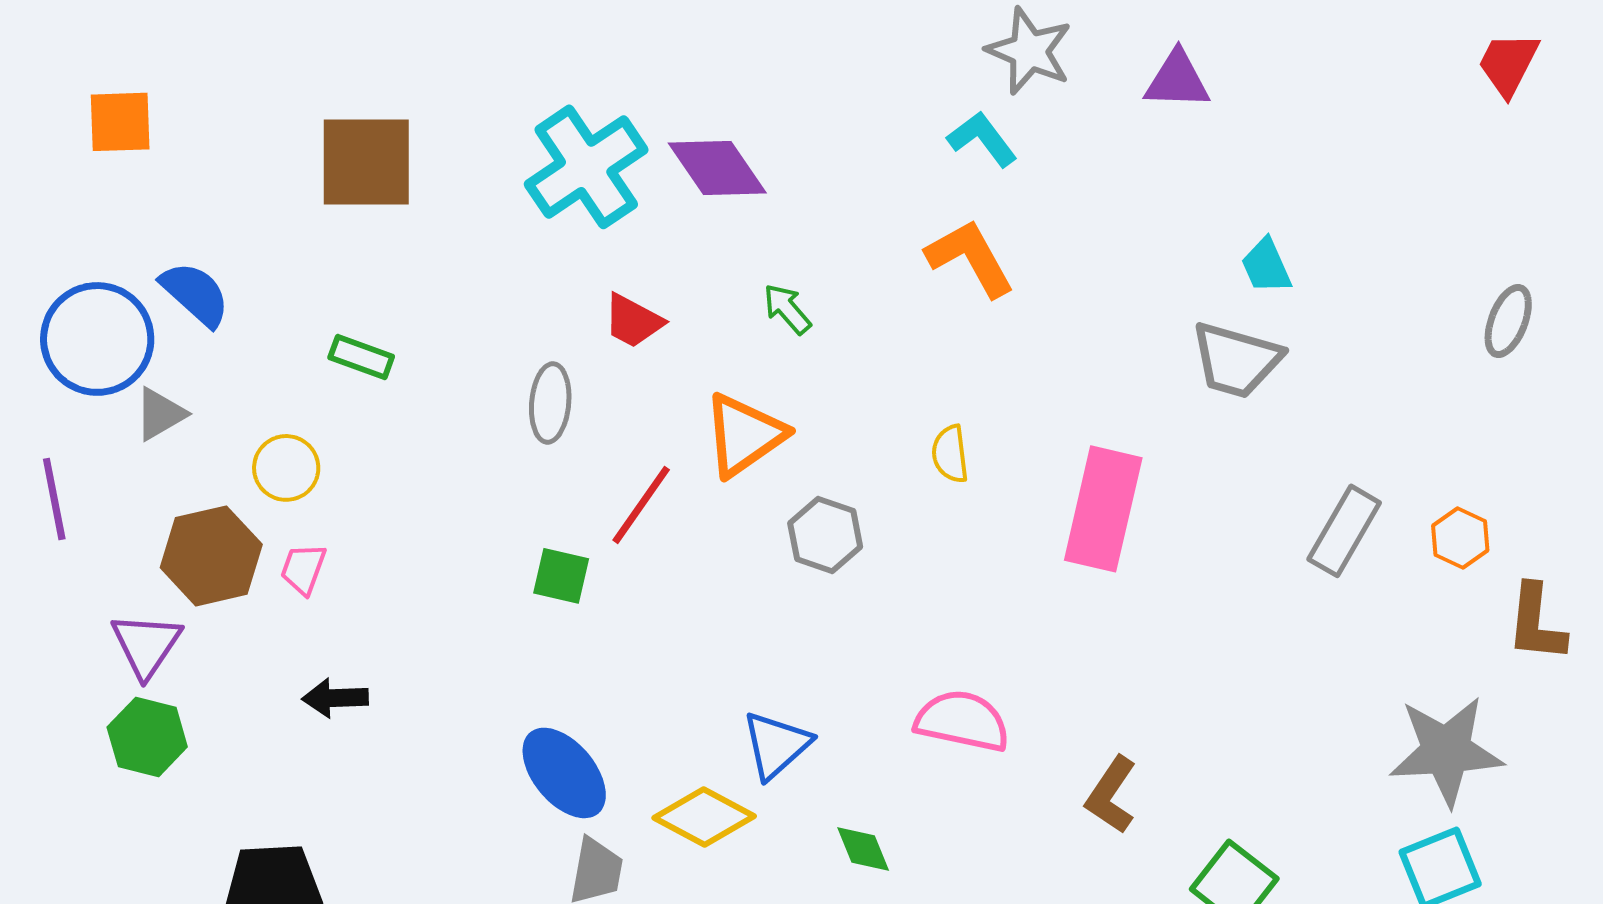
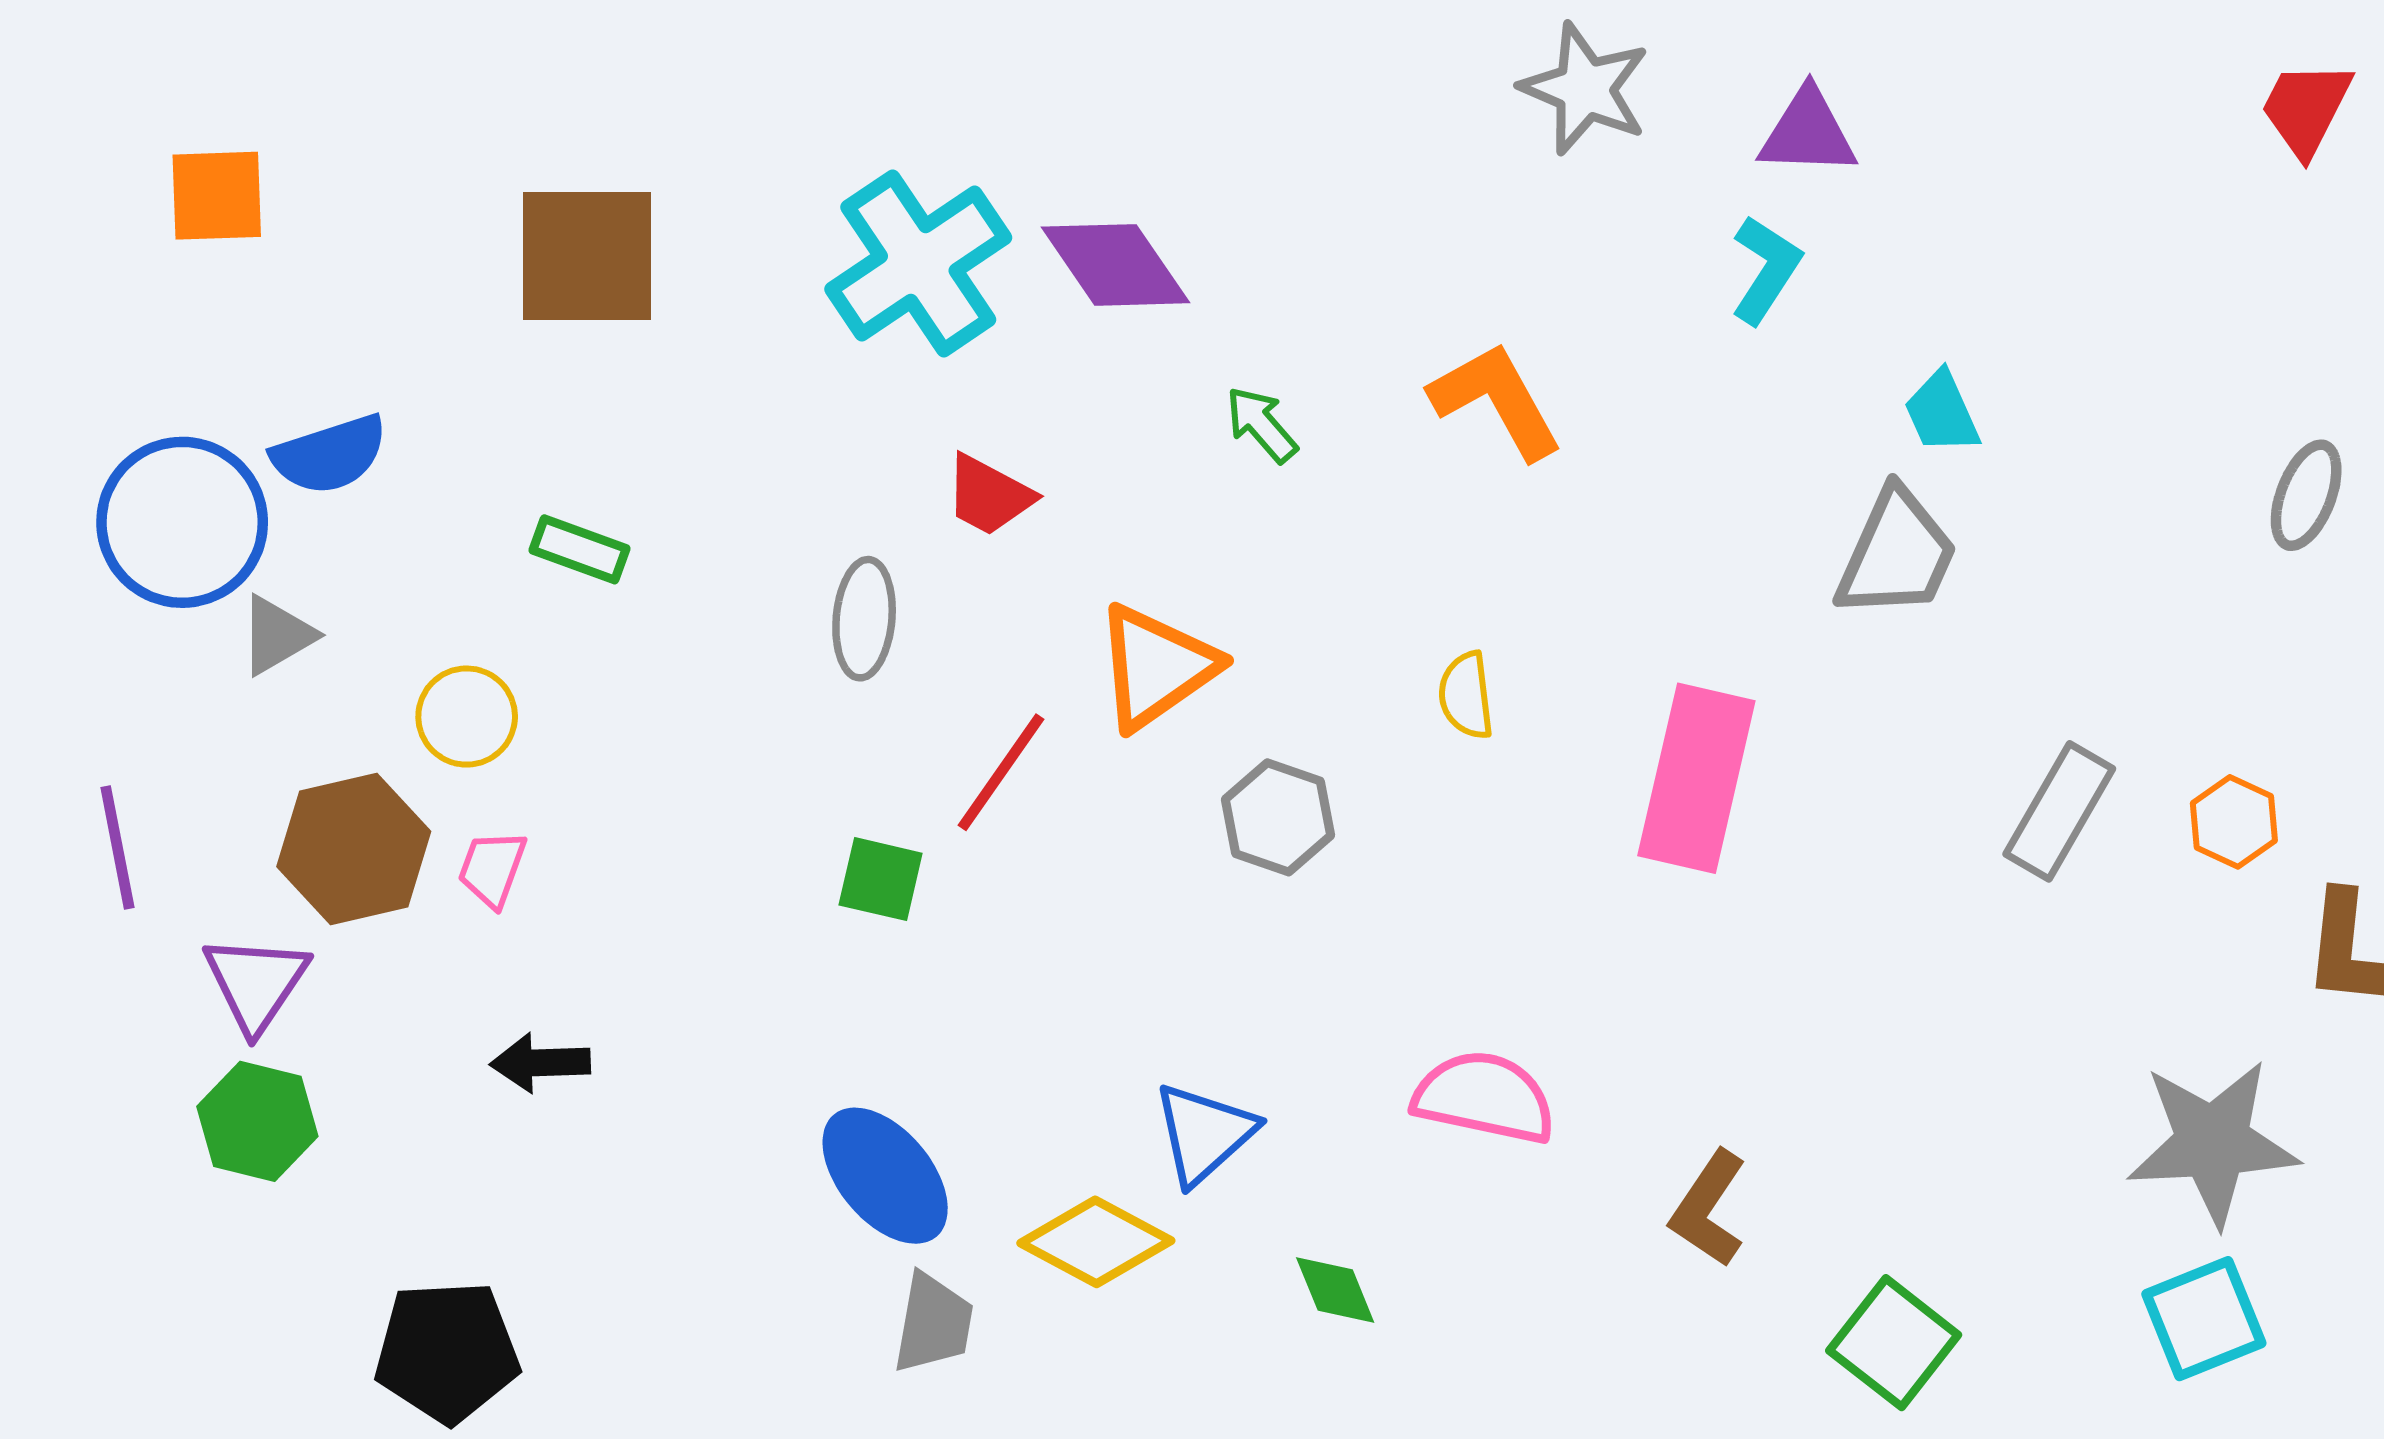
cyan L-shape: (982, 139) -> (1766, 269), moved, turned 70
blue semicircle: (195, 294) -> (330, 455), turned 120
green arrow: (787, 309) -> (1261, 424), moved
gray trapezoid: (1236, 360) -> (1897, 554), turned -82
purple line: (54, 499) -> (117, 847), moved

